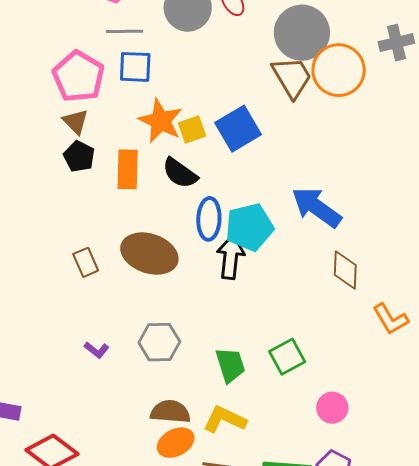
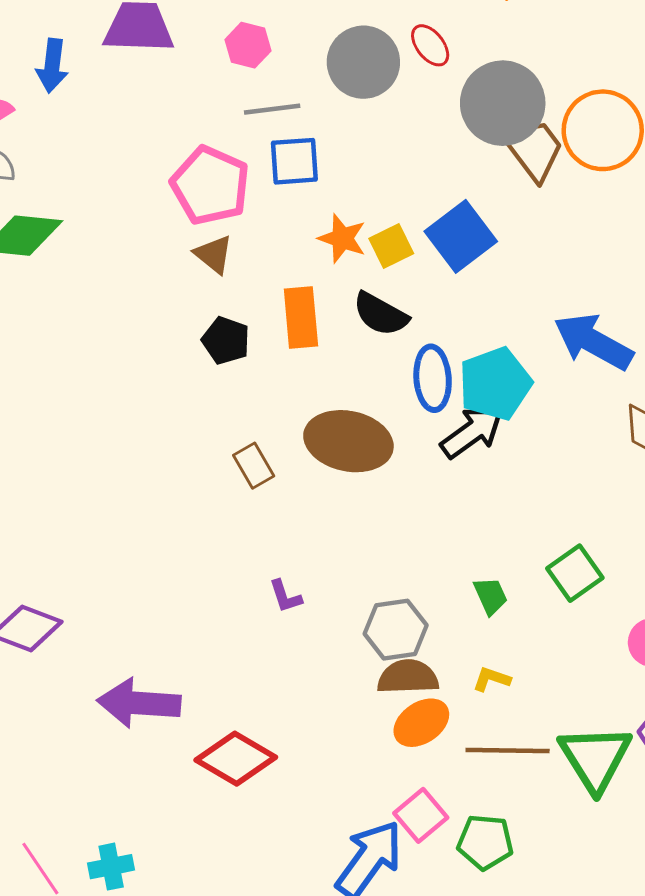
gray circle: (302, 33) -> (503, 103), moved
orange star: (161, 121) -> (342, 238), size x0.7
black pentagon: (79, 157) -> (226, 340), moved
black arrow: (231, 257) -> (472, 432), turned 54
gray hexagon: (159, 342) -> (396, 630), moved
purple L-shape: (97, 350) -> (285, 596), turned 40
green trapezoid: (230, 365) -> (491, 596), size x0.7
yellow L-shape: (225, 419) -> (492, 679), size x0.6

